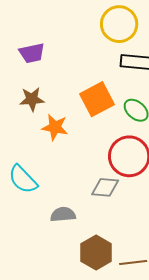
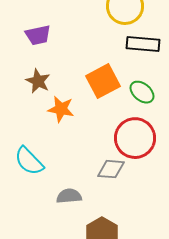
brown star: (32, 99) -> (38, 81), turned 30

